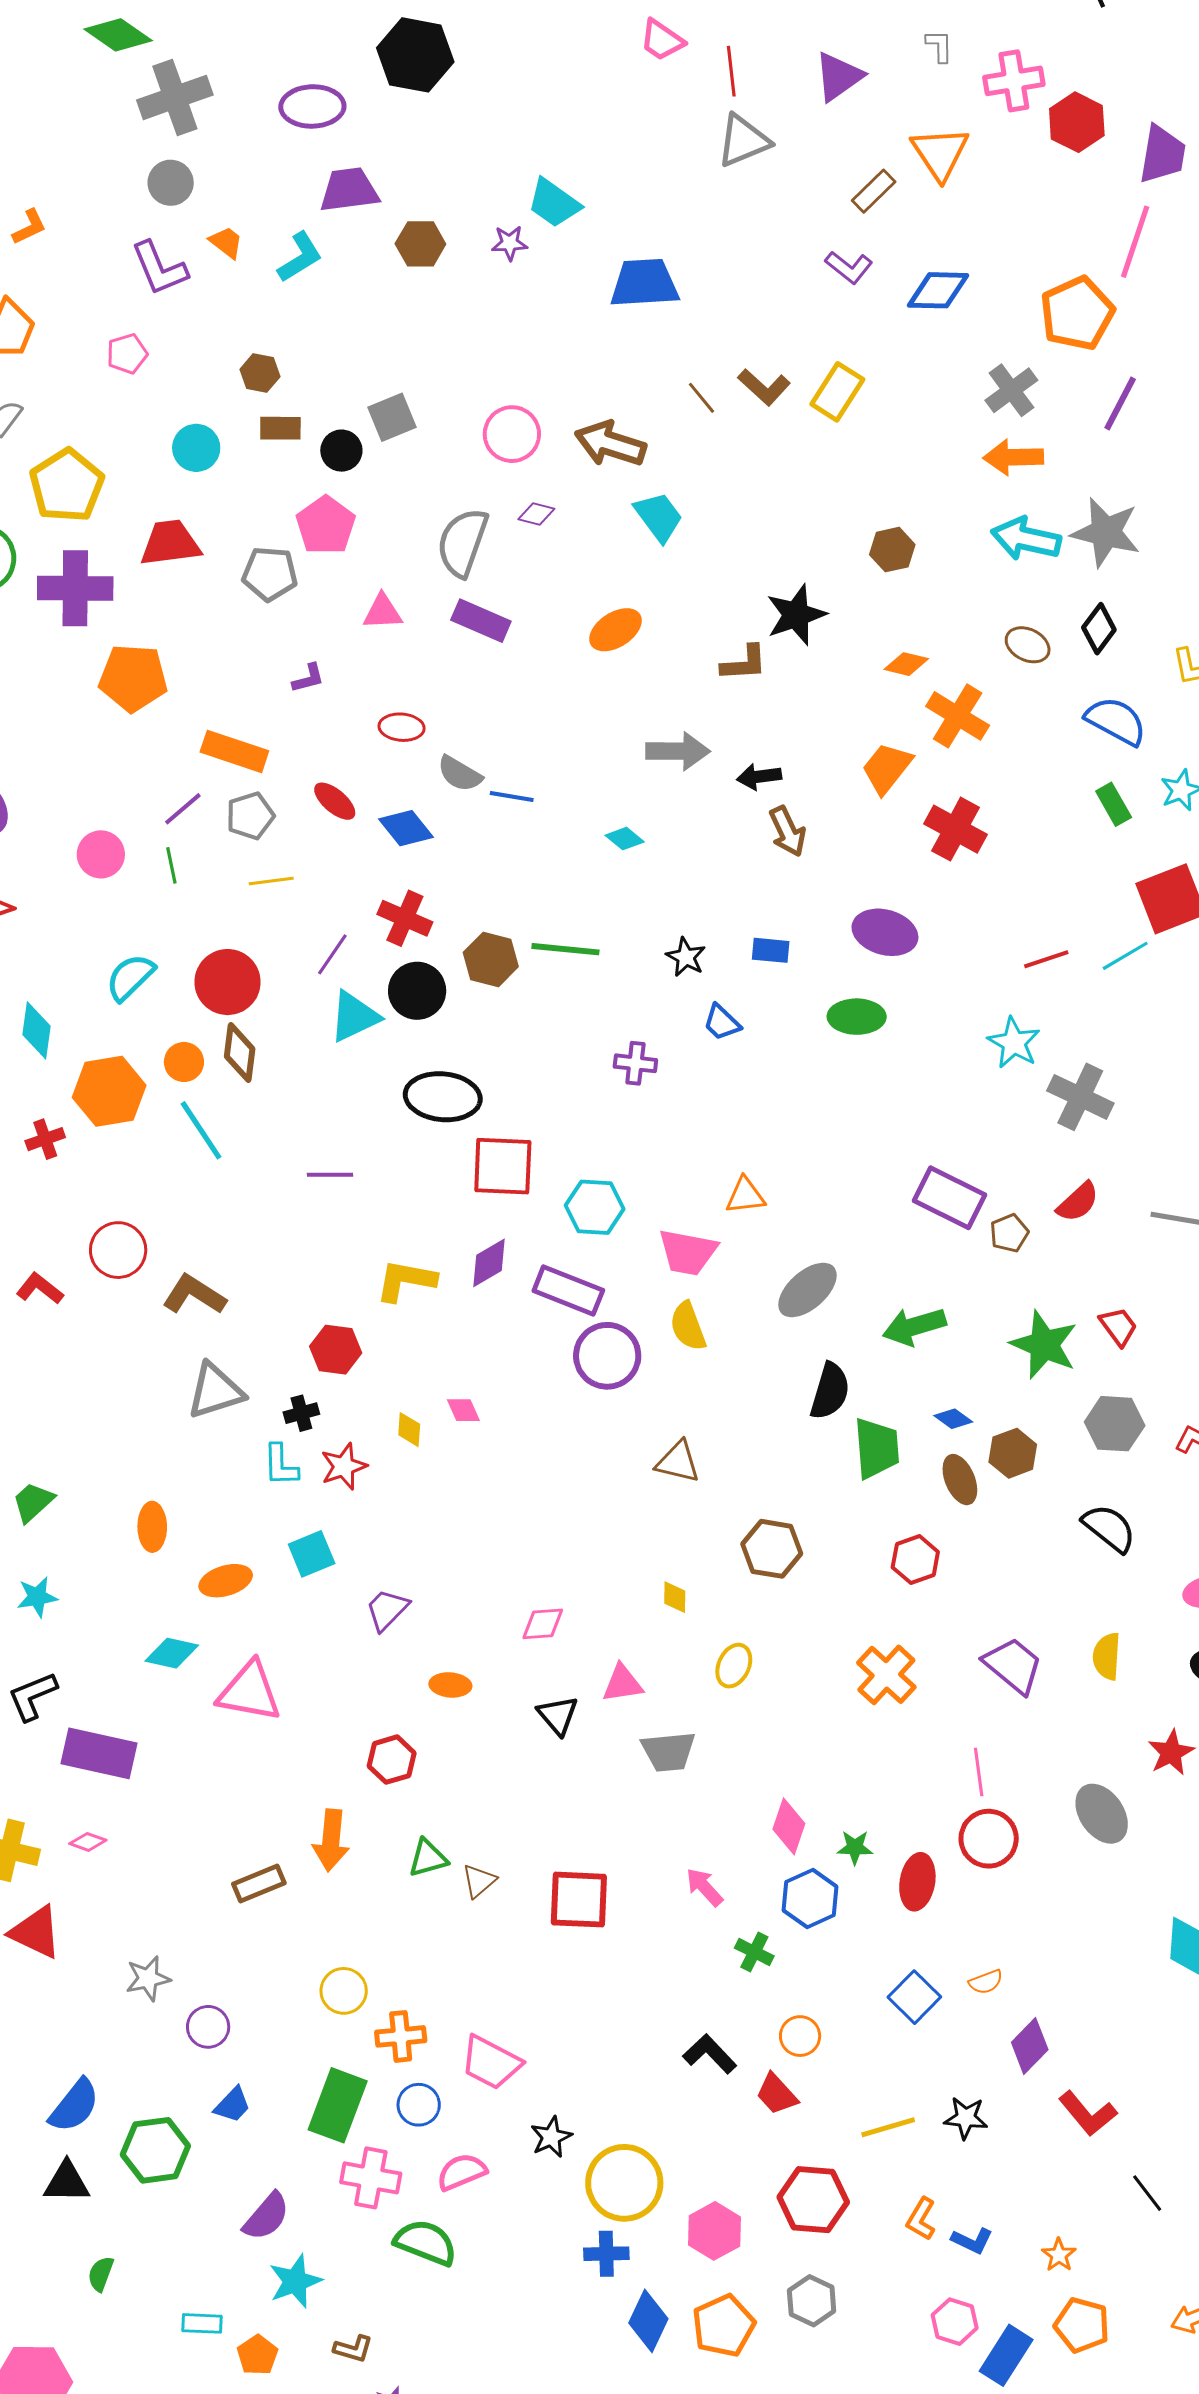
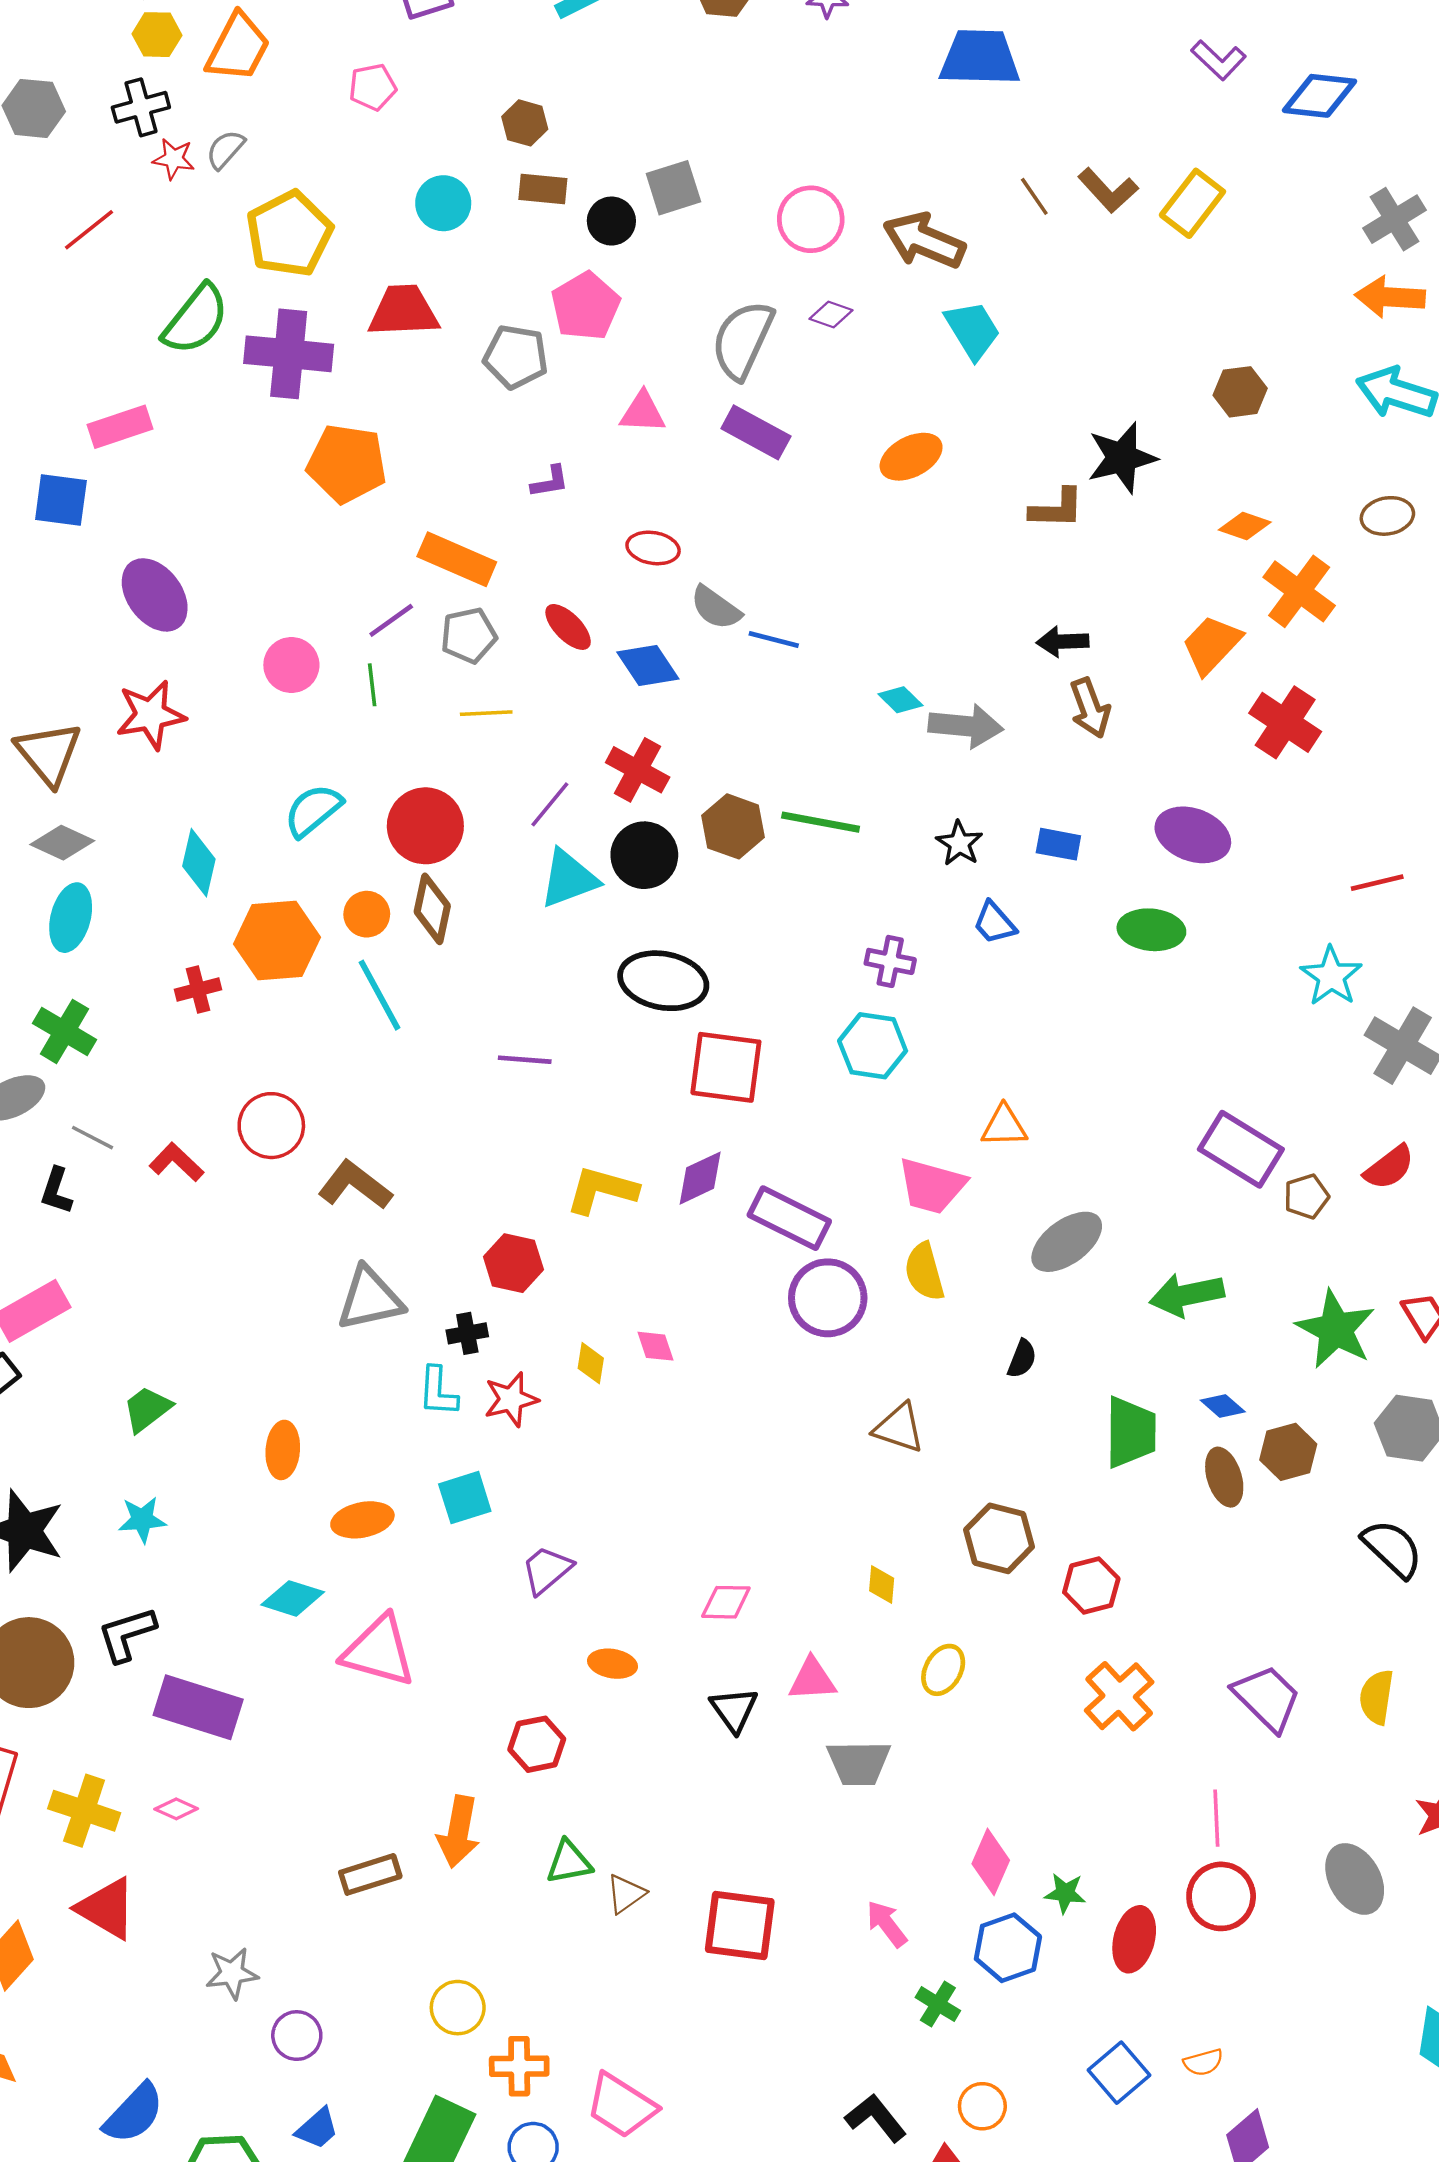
brown ellipse: (1028, 645) -> (1387, 516), turned -42
gray arrow: (678, 751) -> (966, 726), moved
cyan hexagon: (595, 1207) -> (873, 1046), moved
black semicircle: (830, 1391) -> (1022, 1359), moved, size x0.6
red hexagon: (915, 1560) -> (1091, 1585), moved

